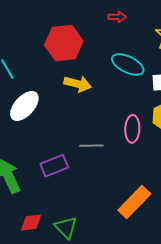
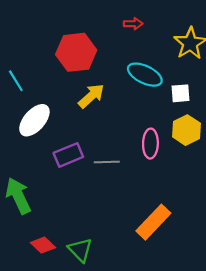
yellow arrow: (78, 84) -> (91, 96), turned -56
purple rectangle: (54, 166) -> (68, 155), moved
red diamond: (31, 223) -> (43, 245), turned 50

